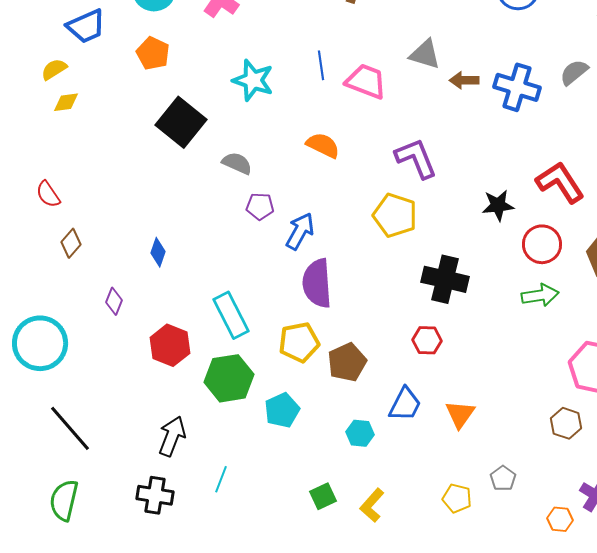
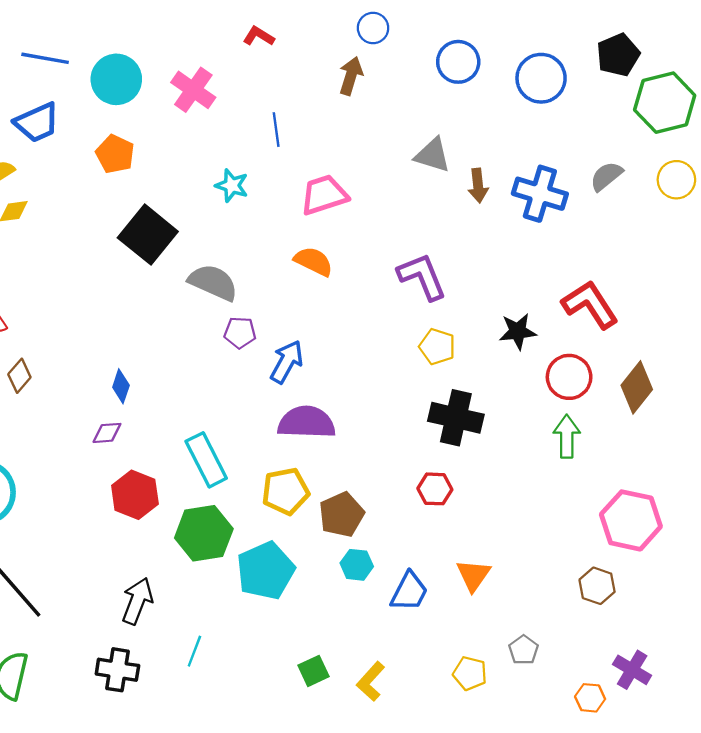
blue line: (321, 65) -> (276, 130), moved
cyan star: (253, 80) -> (232, 186), size x0.7
brown arrow: (464, 80) -> (478, 186), turned -96
pink trapezoid: (366, 81) -> (324, 195), moved, turned -39
gray semicircle: (237, 163) -> (213, 282), size x1.4
yellow pentagon: (395, 215) -> (437, 347), moved, size x0.7
purple semicircle: (317, 283) -> (306, 422), turned 96
green arrow: (540, 295) -> (567, 436), turned -81
purple diamond: (114, 301) -> (107, 433), moved, turned 64
blue trapezoid: (405, 404) -> (409, 592), moved
cyan pentagon: (282, 410) -> (266, 571), size x1.4
cyan hexagon: (360, 433) -> (357, 565), moved

